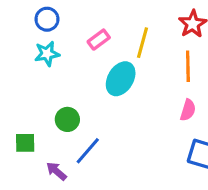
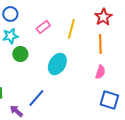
cyan ellipse: (121, 79) -> (57, 64), moved
green circle: (67, 119) -> (20, 54), moved

